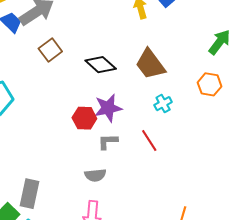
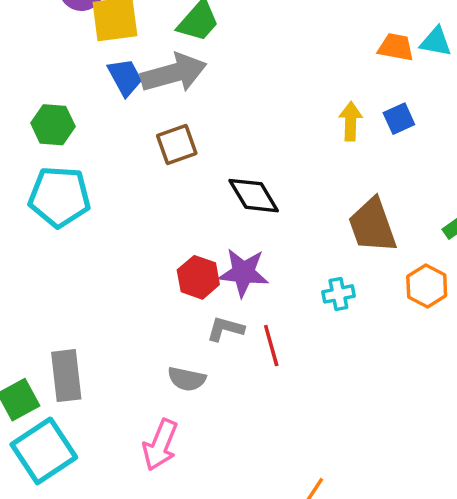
brown trapezoid: (150, 64) -> (372, 225), moved
red line: (149, 140) -> (271, 346), moved
gray rectangle: (29, 194) -> (66, 376), turned -36

